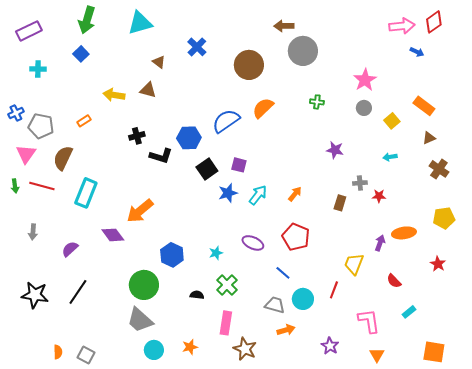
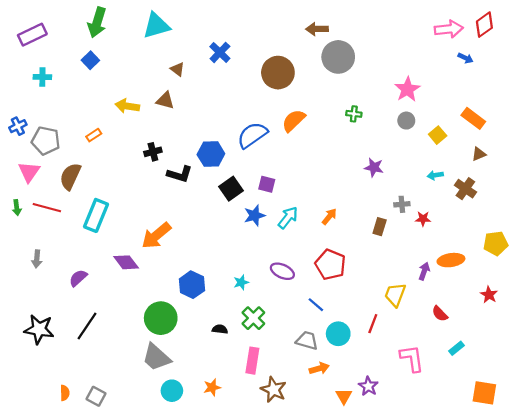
brown cross: (439, 169) -> (465, 189), moved
orange triangle: (377, 355) -> (344, 396), moved

